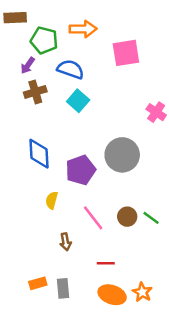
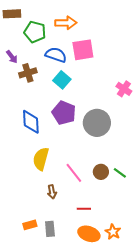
pink square: (126, 53) -> (83, 50), moved
purple arrow: (28, 65) -> (12, 57), moved, turned -72
purple pentagon: (81, 170) -> (64, 113), moved, turned -30
yellow semicircle: (52, 200) -> (41, 159), size x1.6

